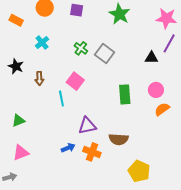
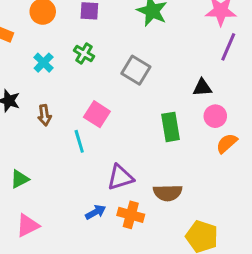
green cross: (81, 48) -> (84, 53), moved
black triangle: (151, 58) -> (202, 88), moved

